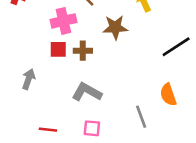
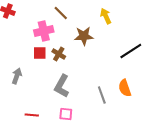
brown cross: (83, 51) -> (59, 54), turned 32
gray L-shape: (87, 92) -> (62, 86), turned -90
gray line: (141, 117) -> (102, 95), moved

